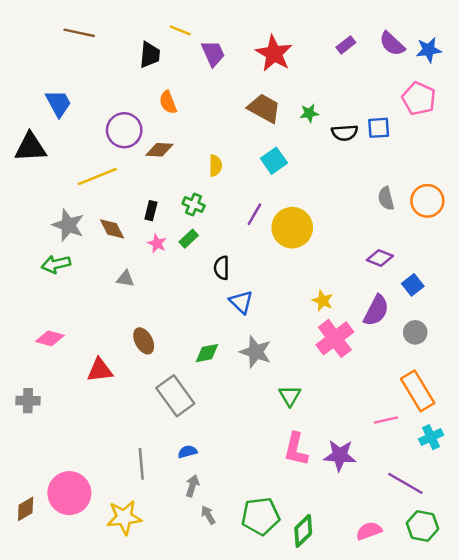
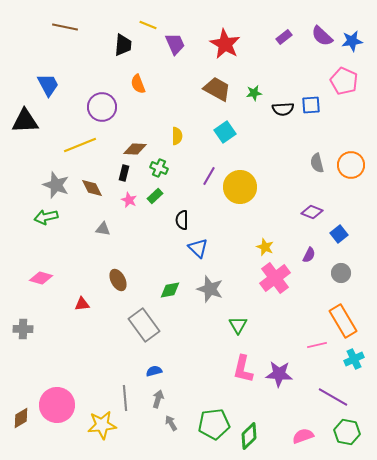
brown diamond: (159, 150) -> (135, 149), moved
purple semicircle: (376, 310) -> (309, 255), size x0.6
red triangle: (100, 370) -> (82, 304), size x0.7
gray line: (141, 464) -> (125, 398), moved

